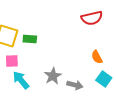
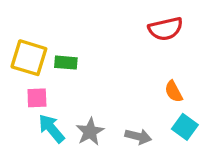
gray star: (53, 76) -> (90, 132), moved

